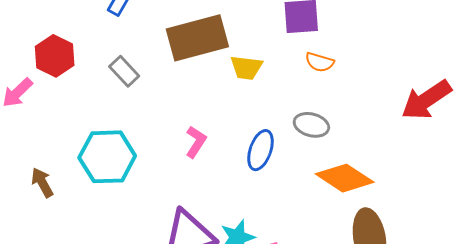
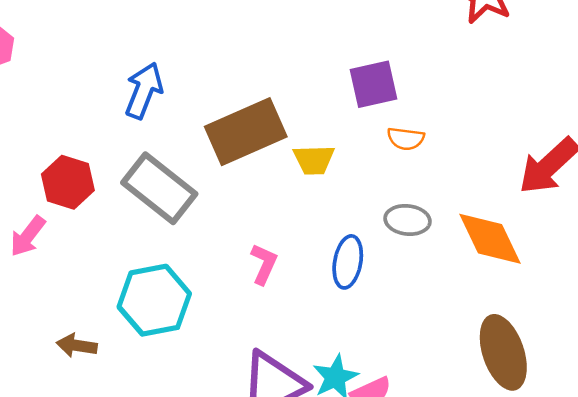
gray rectangle: (124, 71) -> (159, 188), size x1.8
orange diamond: (345, 178) -> (490, 239), moved, turned 40
brown arrow: (42, 183) -> (77, 346), turned -44

